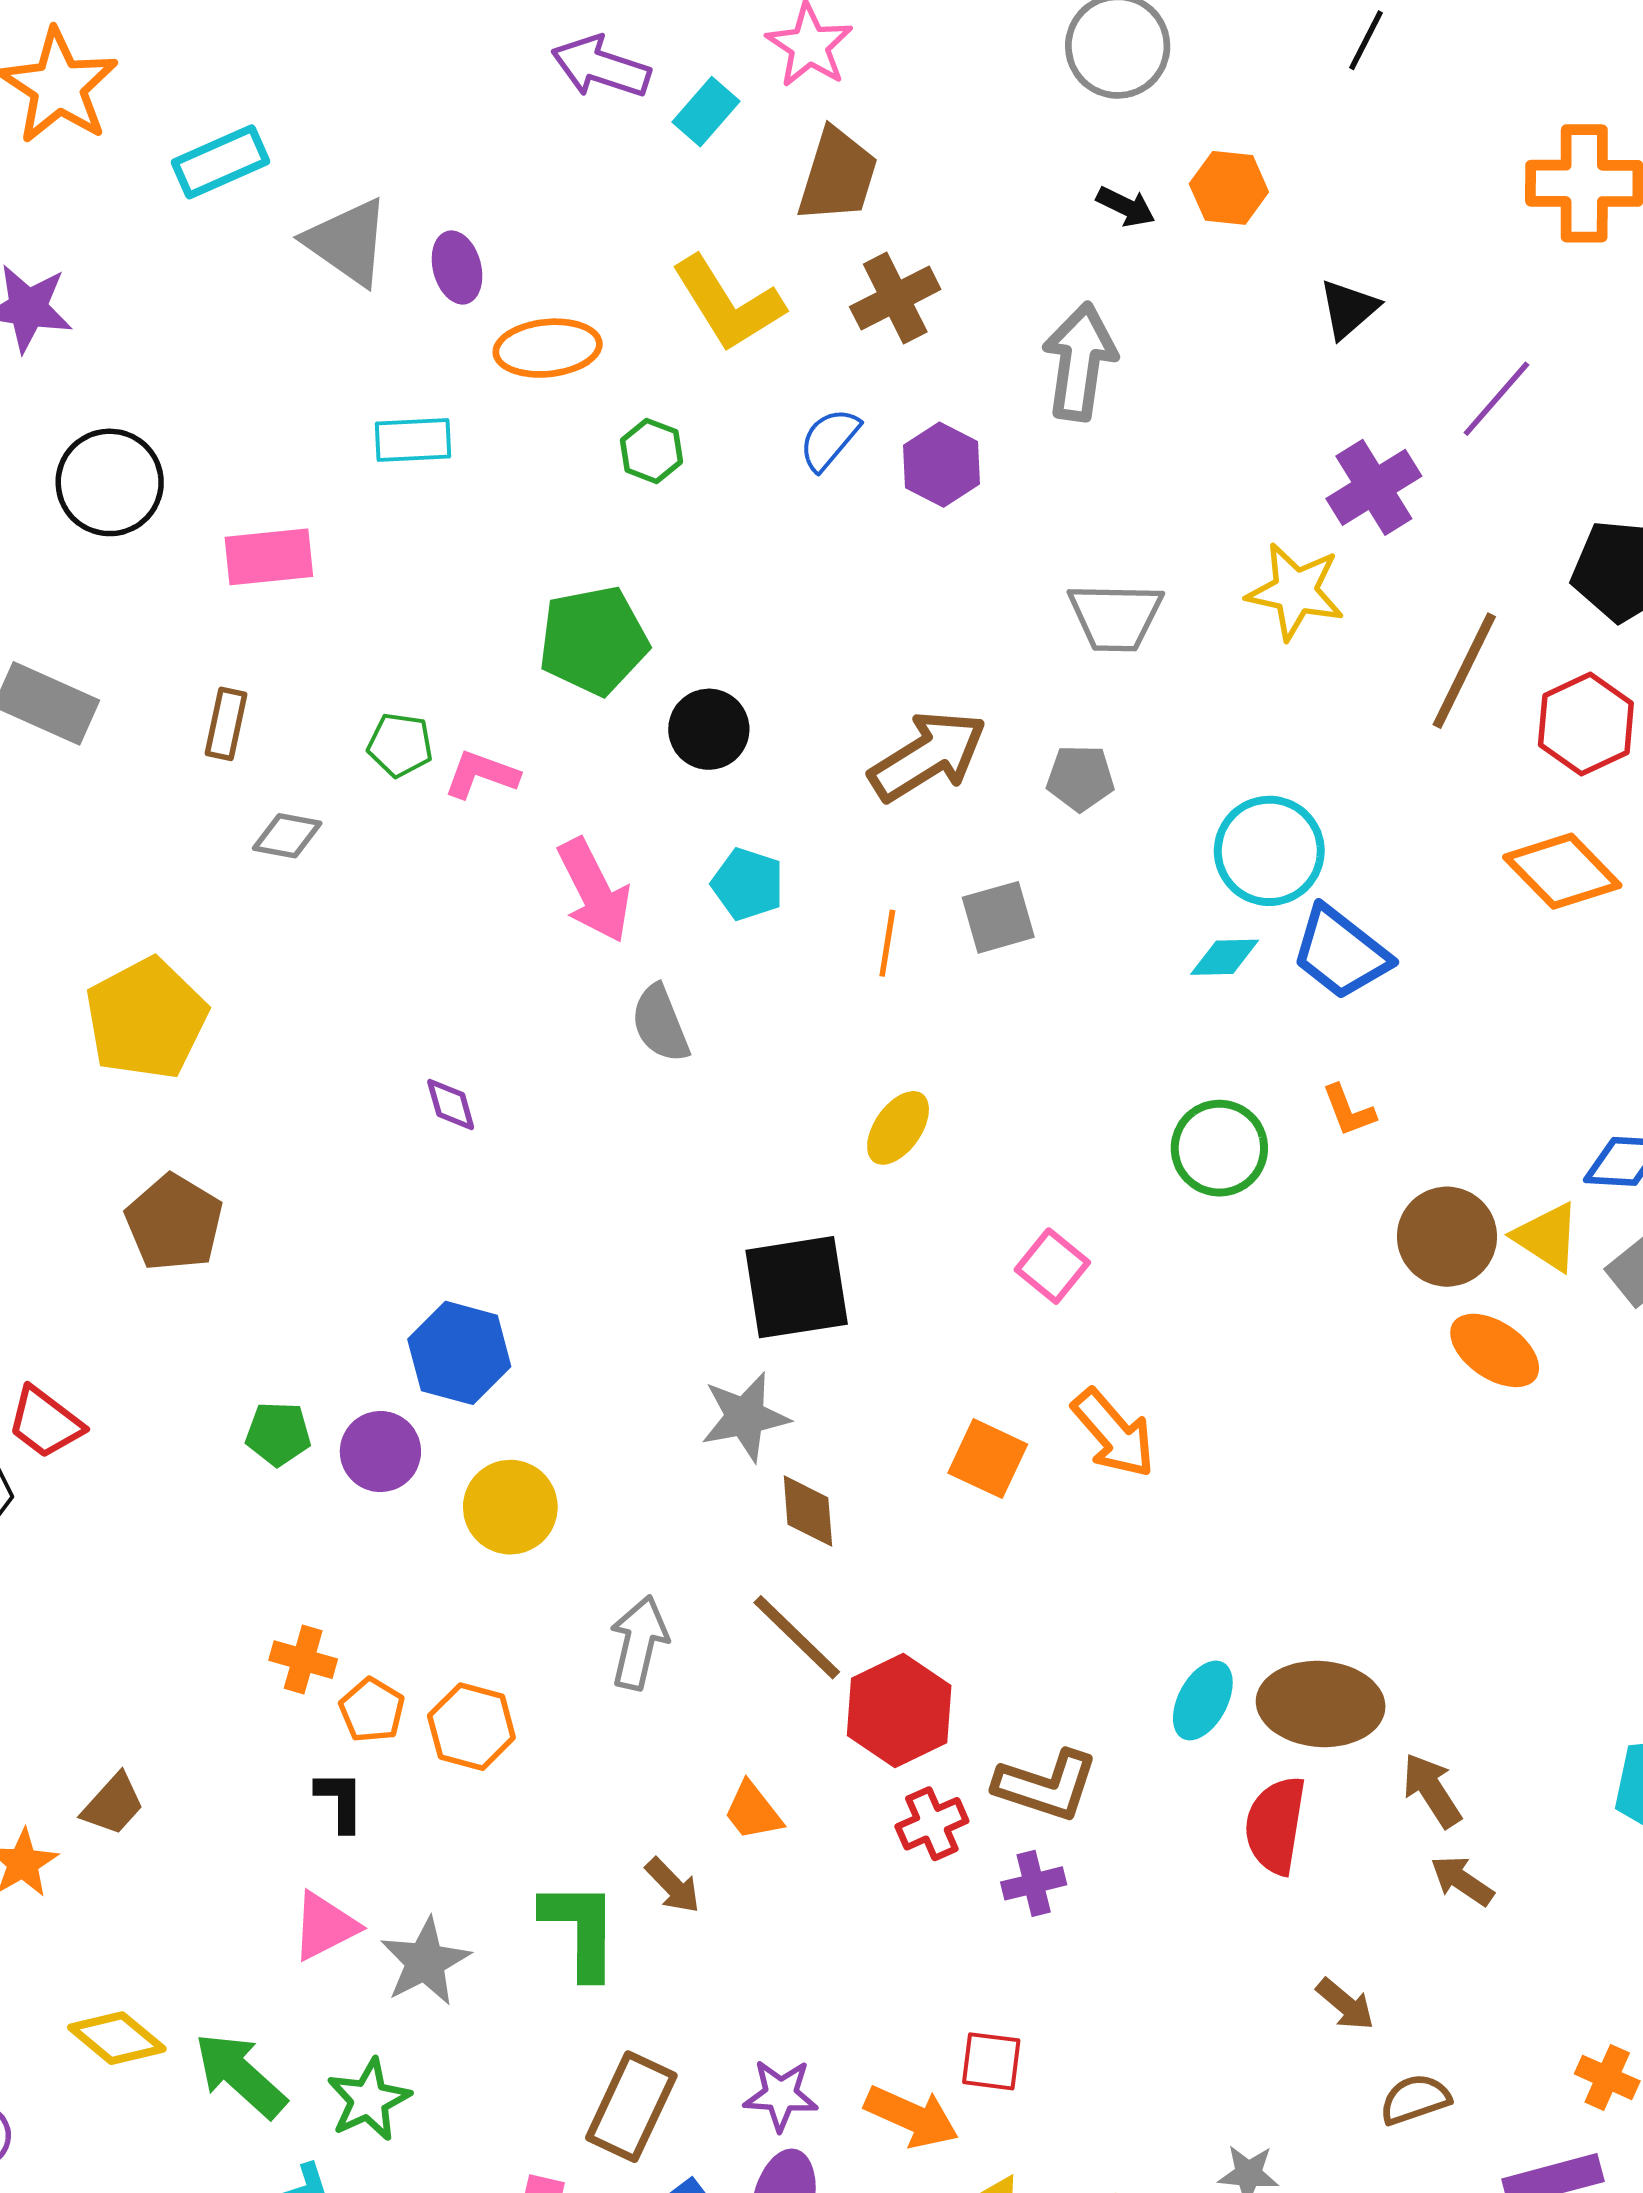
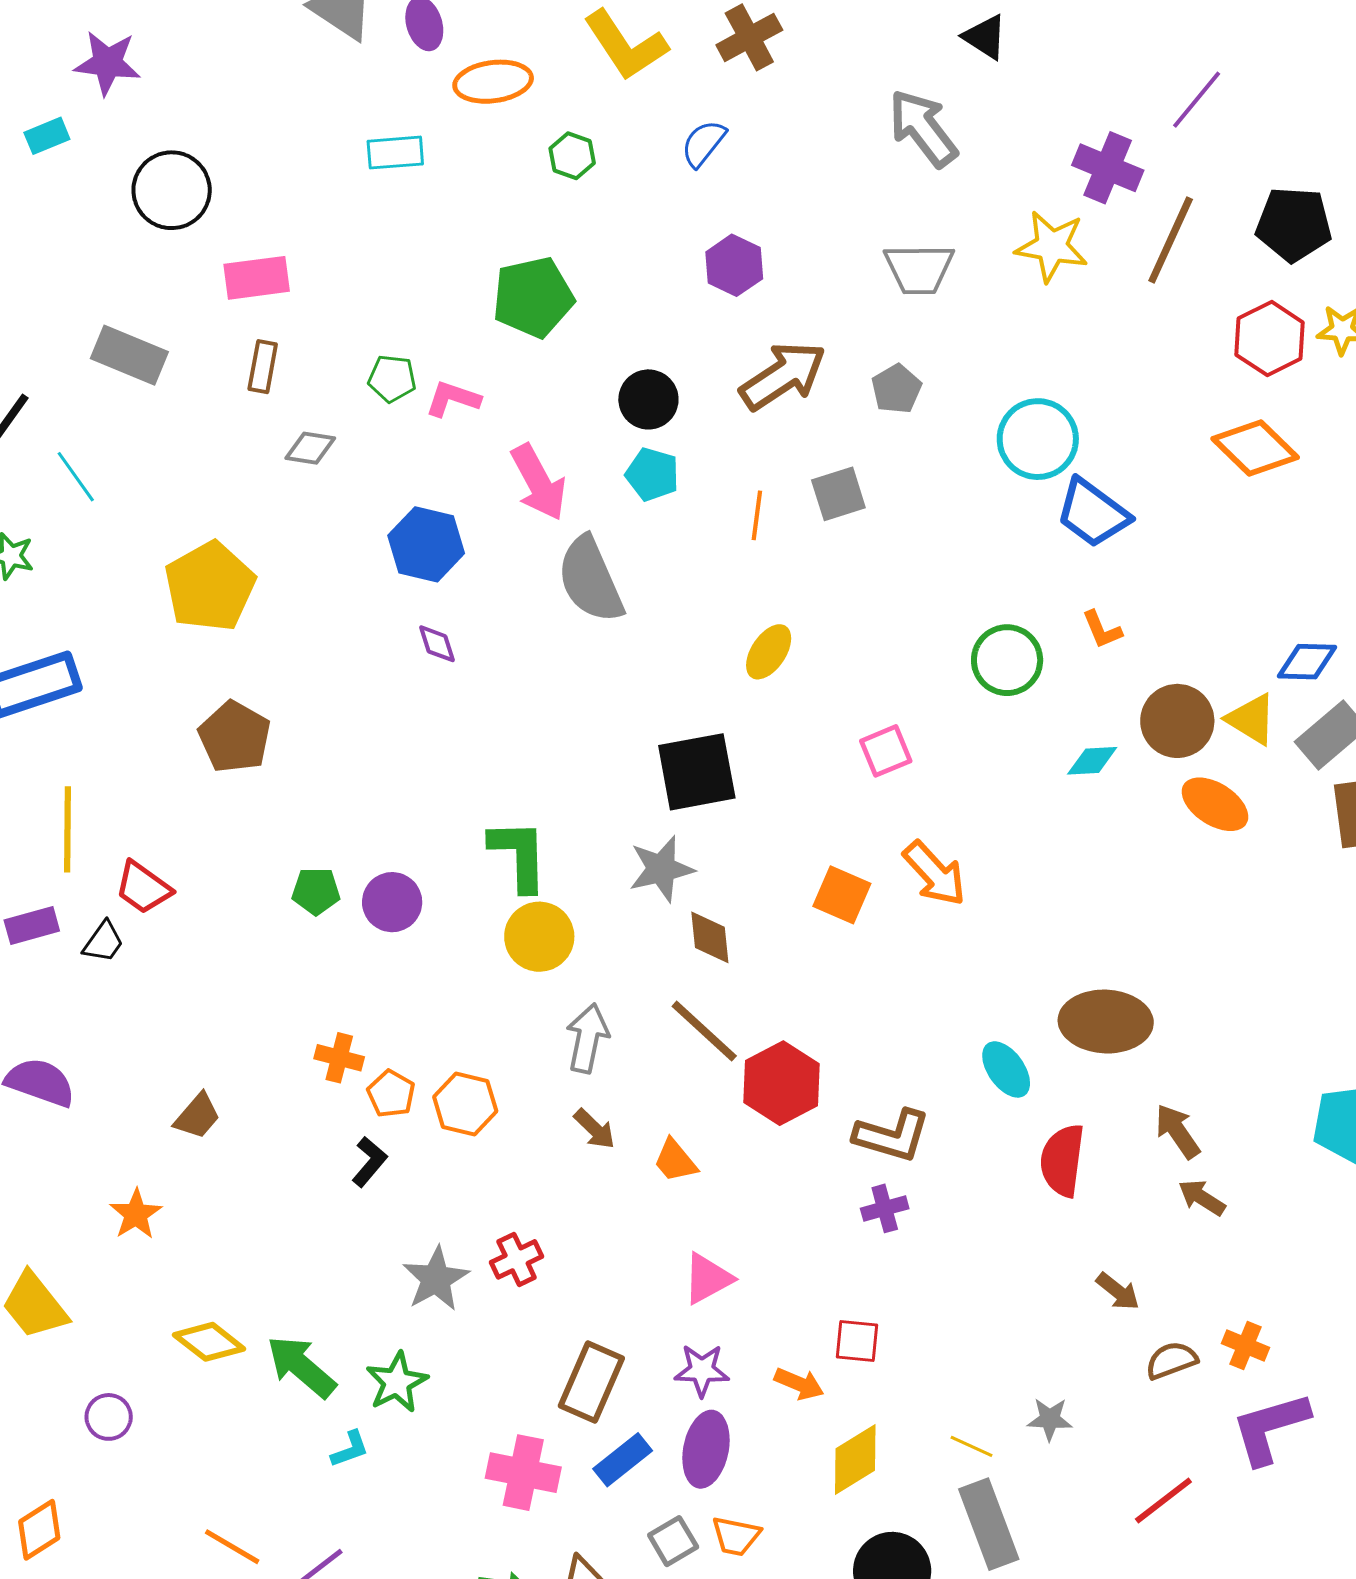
black triangle: (1349, 309) -> (985, 37), moved, turned -45
gray arrow: (1080, 362) -> (923, 128), moved, turned -44
purple hexagon: (941, 465) -> (734, 265), moved
purple cross: (1374, 487) -> (1108, 168), turned -34
pink rectangle: (269, 557) -> (257, 278), moved
brown line: (1464, 671) -> (1171, 240), moved
black circle: (709, 729) -> (648, 399), moved
gray pentagon: (1080, 778) -> (896, 389), turned -30
cyan diamond: (1225, 957) -> (1092, 761), moved
gray semicircle: (660, 1024) -> (590, 580), size x1.5
pink square: (1052, 1266) -> (886, 751), turned 30
blue hexagon: (459, 1353) -> (426, 544), moved
yellow circle: (510, 1507) -> (539, 937), moved
cyan ellipse: (1203, 1700) -> (1006, 1069), turned -62
brown ellipse: (1321, 1704) -> (1106, 1022), moved
black L-shape: (340, 1801) -> (369, 1162), turned 42
brown trapezoid: (113, 1804) -> (197, 1116), moved
red cross: (932, 1824) -> (517, 1259), moved
brown arrow: (673, 1886) -> (595, 1129), moved
pink triangle: (325, 1926) -> (708, 1279), moved
green L-shape: (580, 1929) -> (519, 855), moved
orange cross: (1607, 2077) -> (1246, 1346), moved
orange arrow: (912, 2117) -> (799, 1384), size x0.7

